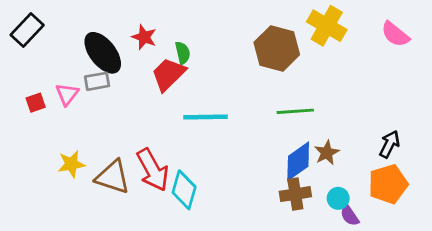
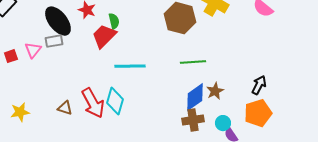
yellow star: (71, 164) -> (20, 112), moved
brown triangle: (113, 177) -> (65, 108), size x0.6
cyan diamond: (184, 190) -> (115, 101), moved

